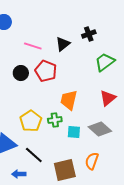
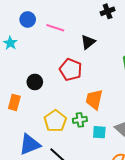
black cross: (89, 34) -> (108, 11), moved
pink line: (33, 46) -> (55, 28), moved
black circle: (21, 73) -> (35, 82), moved

